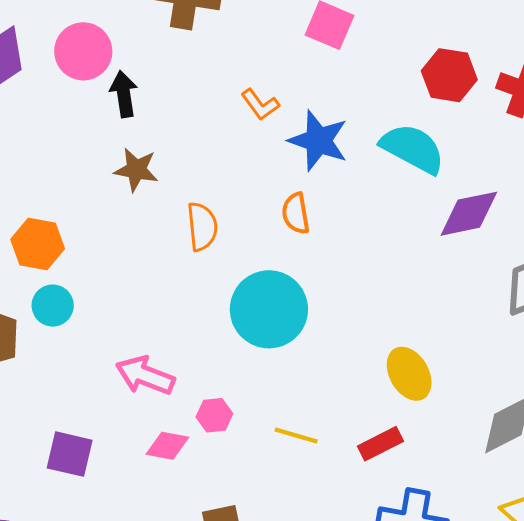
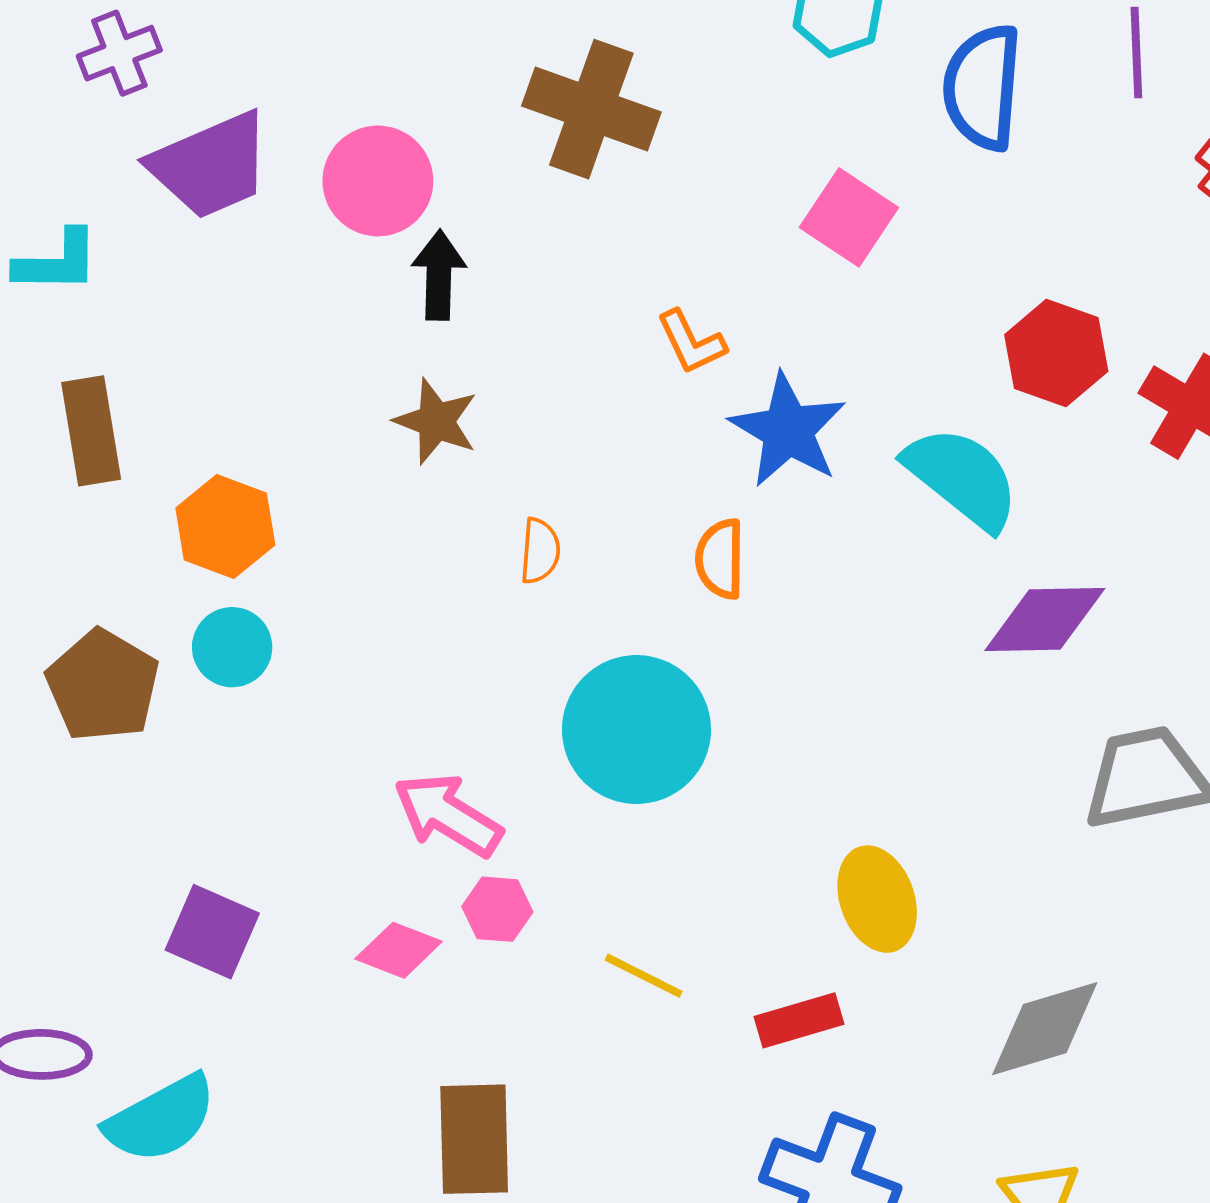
orange semicircle: (202, 227) -> (540, 551), size x0.7
pink arrow: (145, 375) -> (448, 815), moved

